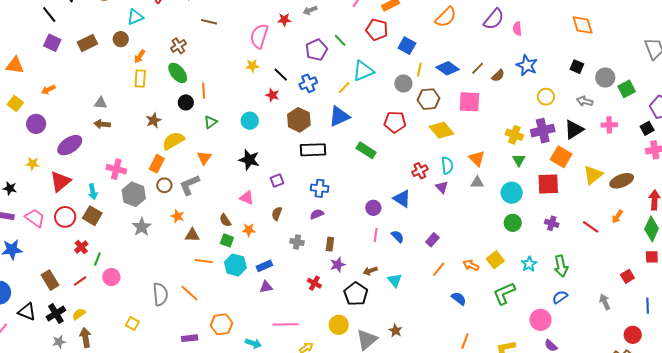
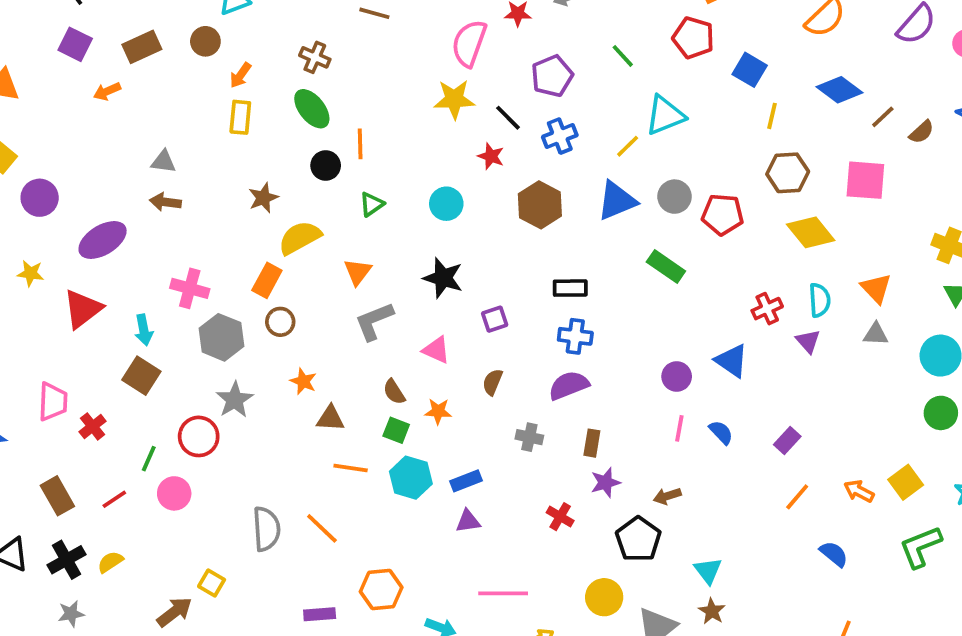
brown cross: (178, 46) -> (315, 57), turned -35
purple pentagon: (316, 50) -> (552, 76), moved
yellow star: (252, 66) -> (454, 99), size x1.5
blue diamond: (448, 68) -> (839, 90), moved
gray circle: (403, 83) -> (675, 197), moved
orange arrow: (48, 90) -> (107, 91), moved
black rectangle: (313, 150) -> (570, 288), moved, size x0.7
gray L-shape: (189, 185) -> (374, 321), moved
purple semicircle: (317, 214) -> (569, 385), size x1.5
red circle: (65, 217) -> (199, 436), moved
pink trapezoid: (35, 218) -> (53, 402), moved, turned 55
red cross: (81, 247) -> (93, 426), moved
cyan triangle: (395, 280) -> (708, 571), moved
brown arrow: (85, 337) -> (174, 612), moved, turned 60

